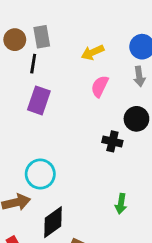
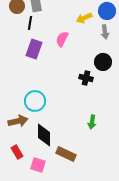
yellow arrow: (93, 52) -> (84, 18), moved
pink semicircle: (100, 86) -> (62, 39), moved
black diamond: (53, 222) -> (44, 135), turned -55

